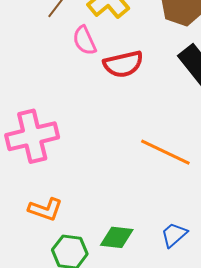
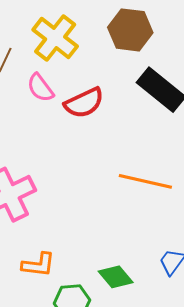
green diamond: (117, 237) -> (116, 277), turned 56

